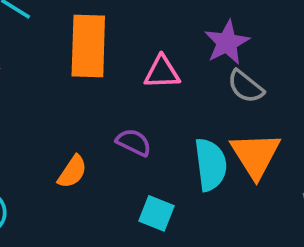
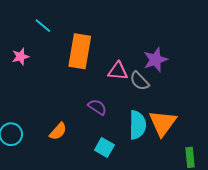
gray semicircle: (246, 86) -> (139, 81), moved
orange semicircle: (72, 172) -> (58, 131), moved

